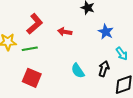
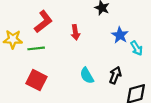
red arrow: (65, 32) -> (75, 32), turned -112
cyan arrow: (122, 54) -> (137, 48), moved

